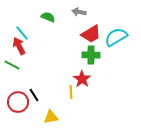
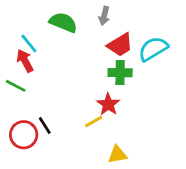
gray arrow: (79, 12) -> (104, 16), turned -88
green semicircle: (48, 17) -> (63, 22), size x1.5
yellow line: (71, 92) -> (94, 122), turned 64
yellow triangle: (51, 117) -> (117, 155), moved

